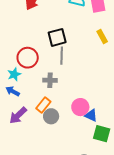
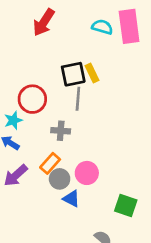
yellow rectangle: (102, 37) -> (92, 73), moved
pink circle: (80, 107) -> (87, 173), moved
blue triangle: (91, 115) -> (71, 199), moved

